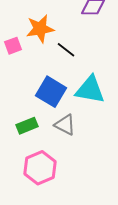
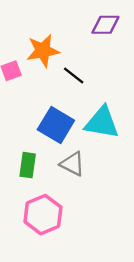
green rectangle: (27, 126) -> (28, 165), turned -60

